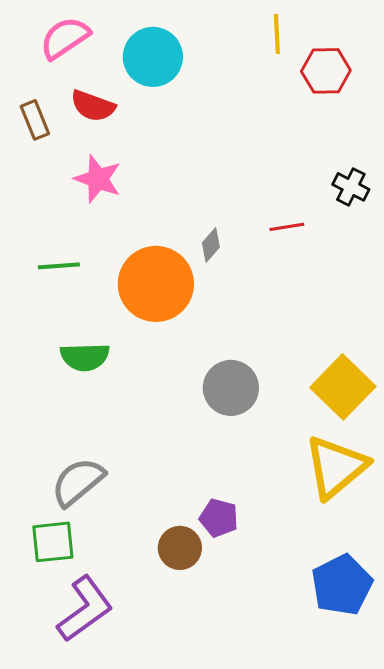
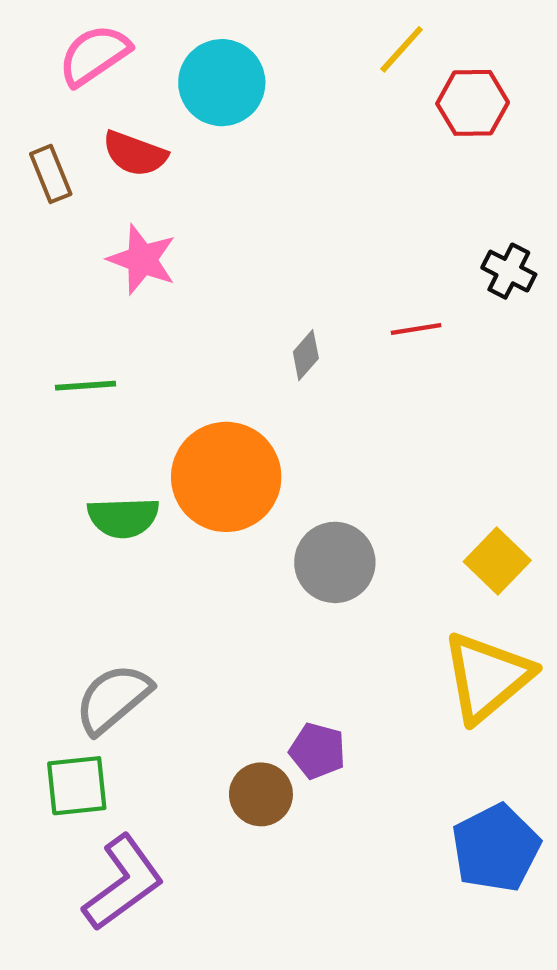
yellow line: (277, 34) -> (402, 49), turned 45
orange circle: (156, 284) -> (226, 477), moved
yellow square: (343, 387) -> (497, 561), size x0.7

